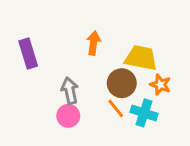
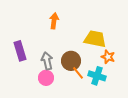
orange arrow: (94, 43) -> (54, 21), moved
purple rectangle: (28, 53) -> (20, 51), moved
brown circle: (122, 83) -> (71, 61), moved

